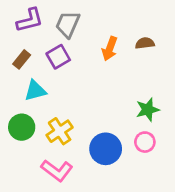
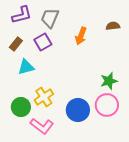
brown semicircle: (145, 43) -> (113, 26), moved
green circle: (22, 127) -> (21, 107), moved
pink circle: (145, 142) -> (107, 105), size x1.5

